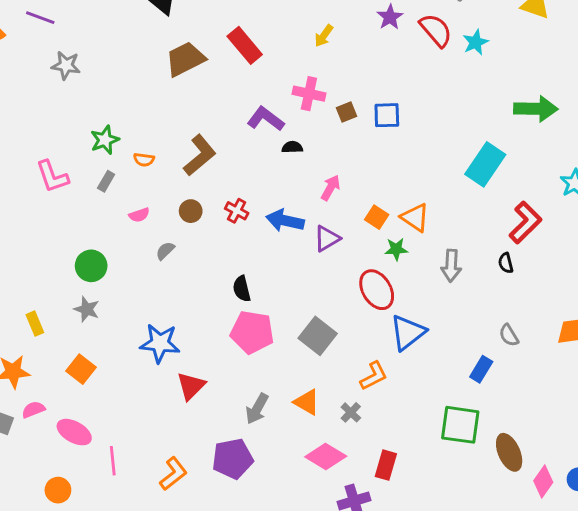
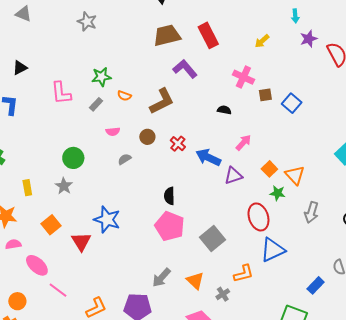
blue square: (387, 115) -> (292, 103), turned 30
purple L-shape: (266, 119) -> (185, 69), moved
red triangle: (191, 386) -> (81, 242), moved, turned -30
pink line: (113, 461) -> (58, 290), turned -60

